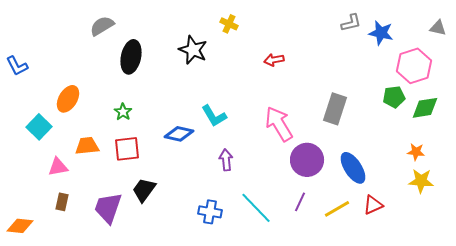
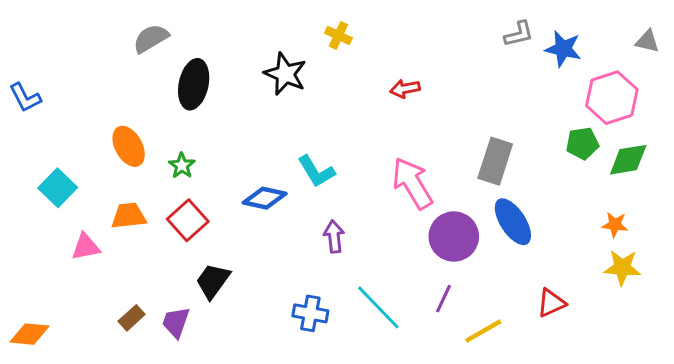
orange ellipse: (68, 99) -> (129, 146), moved, turned -60
red square: (127, 149) -> (188, 220), turned -36
blue ellipse: (353, 168) -> (513, 222), moved
brown rectangle: (62, 202) -> (132, 318), moved, turned 36
purple trapezoid: (108, 208) -> (176, 322), moved, size x0.7
yellow line: (337, 209) -> (483, 331), moved

